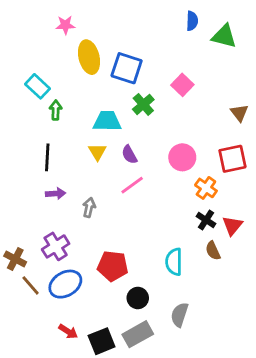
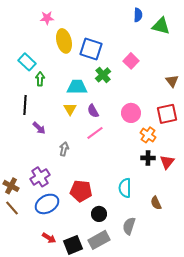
black line: (47, 157) -> (25, 105), moved
purple arrow: (56, 194) -> (39, 128), moved, turned 48
black cross: (206, 220) -> (148, 158), turned -32
brown semicircle: (213, 251) -> (156, 203), moved
brown line: (31, 285) -> (12, 208), moved

